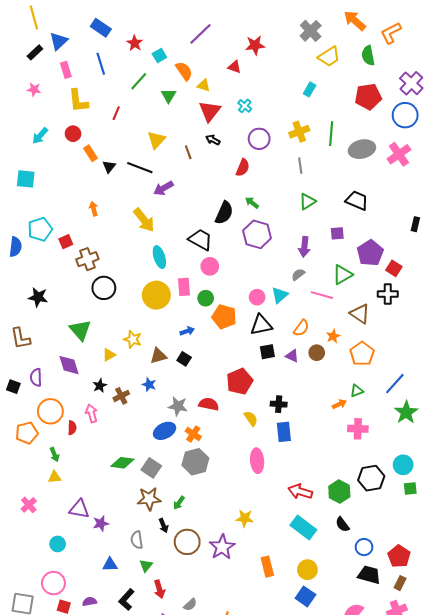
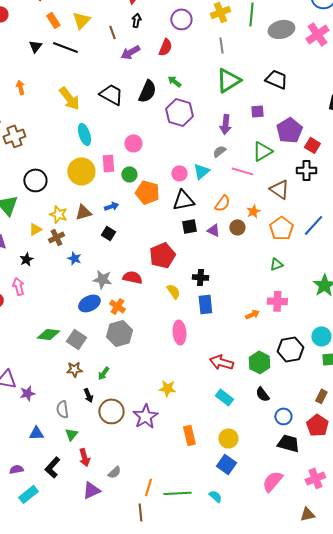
black arrow: (213, 140) -> (136, 20), turned 72
orange rectangle: (90, 153) -> (53, 20), moved
purple arrow: (164, 188) -> (130, 52), moved
green triangle: (307, 202) -> (228, 80), size x1.5
black trapezoid: (201, 240) -> (111, 94), moved
black circle: (104, 288) -> (35, 180), moved
brown triangle: (158, 356) -> (83, 212), moved
blue line: (395, 384) -> (313, 225), moved
brown cross: (121, 396) -> (56, 237), moved
orange arrow: (339, 404) -> (252, 314), moved
brown star: (149, 499) -> (74, 369), size x0.7
cyan rectangle: (303, 528) -> (224, 397), size x0.7
brown rectangle: (400, 583) -> (321, 396), moved

